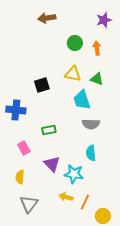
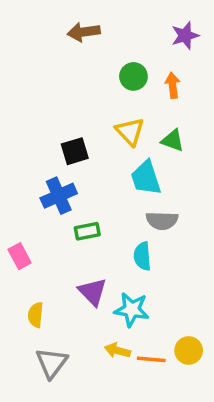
yellow triangle: (73, 74) -> (130, 132), turned 36
blue cross: (16, 110) -> (59, 196), moved, turned -30
pink rectangle: (24, 148) -> (20, 256), moved
cyan semicircle: (91, 153) -> (142, 256), moved
orange line: (85, 202) -> (151, 359), turned 70
yellow circle: (103, 216) -> (189, 350), moved

